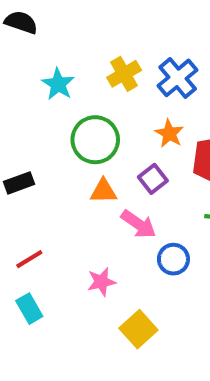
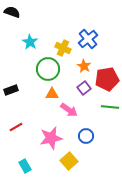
yellow cross: (124, 74) -> (63, 48), moved, turned -35
purple square: (153, 179) -> (84, 88), moved
blue circle: (173, 259) -> (86, 136), moved
pink star: (101, 282) -> (51, 138), size x1.6
cyan rectangle: (29, 309) -> (25, 166), moved

